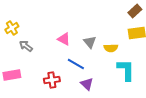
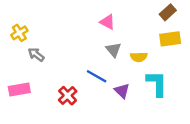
pink triangle: (64, 39) -> (107, 22), moved
red cross: (52, 80) -> (68, 96), turned -35
purple triangle: (87, 84) -> (122, 91), moved

